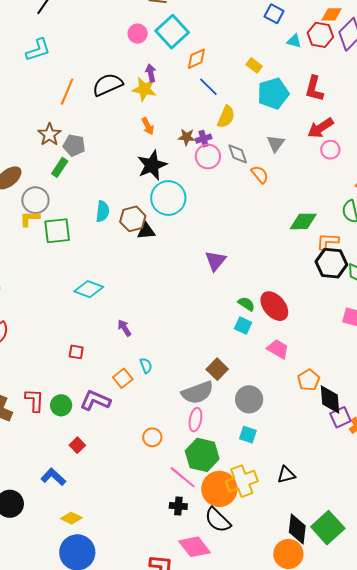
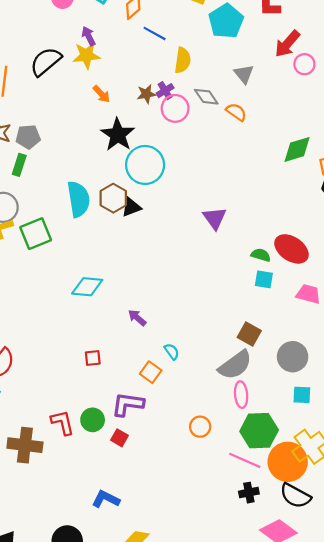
cyan semicircle: (103, 211) -> (79, 199), size x1.5
red square: (77, 445) -> (120, 438), moved

